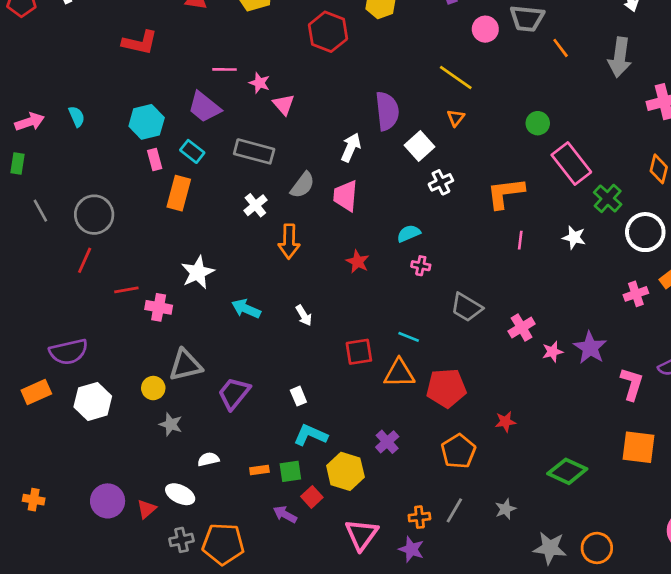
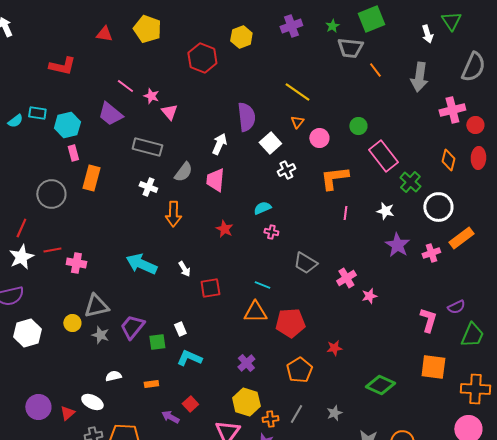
pink circle: (485, 29) -> (319, 138), moved
pink line: (225, 69) -> (125, 86), turned 36
cyan semicircle: (77, 116) -> (15, 121), turned 77
cyan rectangle: (192, 151) -> (37, 113), moved, turned -30
white cross: (255, 205) -> (148, 187), turned -30
gray circle: (94, 215) -> (51, 194), moved
white star: (198, 272) -> (21, 257), moved
cyan arrow: (246, 309) -> (141, 264), size x1.4
purple star: (590, 348) -> (397, 245), moved
red square: (359, 352) -> (210, 288), moved
gray star: (171, 424) -> (100, 335), moved
green square: (290, 471) -> (157, 342), moved
yellow hexagon: (345, 471) -> (246, 402), moved

